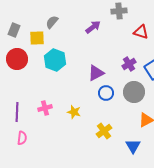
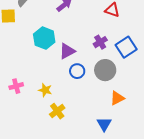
cyan hexagon: (55, 60) -> (44, 38), moved
yellow cross: (104, 131) -> (57, 111), moved

